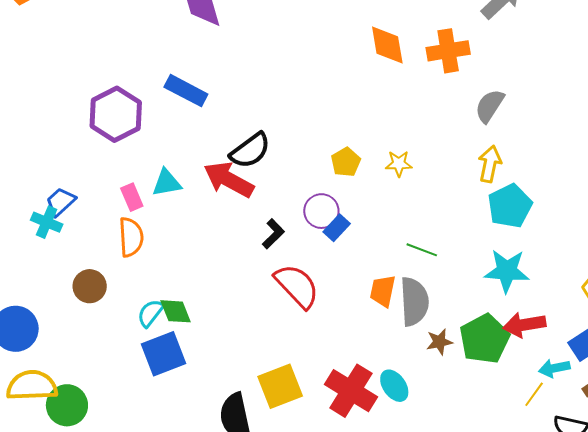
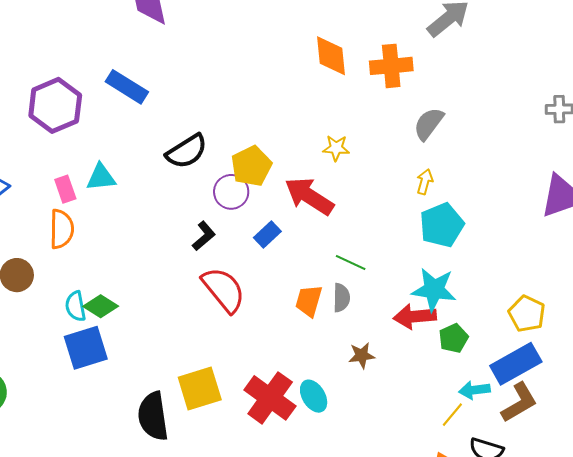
yellow pentagon: (346, 162) -> (251, 166), moved, size x1.4
yellow star: (399, 164) -> (336, 148), moved
yellow arrow: (490, 164) -> (425, 182), size x0.7
red arrow: (229, 180) -> (309, 196), moved
purple circle: (321, 211) -> (231, 192), moved
gray semicircle: (414, 302) -> (341, 298), moved, size x0.6
green diamond: (176, 311) -> (101, 306), turned -40
cyan semicircle: (150, 313) -> (76, 306), turned -52
red arrow: (524, 325) -> (415, 316), moved
green pentagon: (485, 339) -> (453, 338), moved, size x0.6

